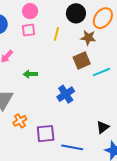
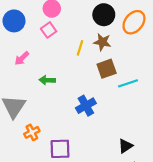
pink square: (28, 30) -> (49, 30), turned -32
yellow line: (56, 34) -> (80, 48), moved
brown star: (88, 38) -> (102, 42), moved

